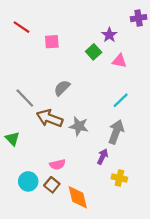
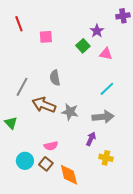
red line: (21, 27) -> (19, 24), turned 35
gray semicircle: (62, 88) -> (55, 78), turned -56
gray line: (25, 98) -> (22, 87), turned 72
gray arrow: (116, 132) -> (103, 117), turned 65

